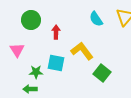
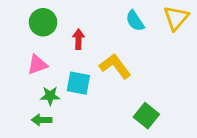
pink triangle: (17, 50) -> (37, 65), moved, turned 42
green square: (102, 73) -> (146, 116), moved

